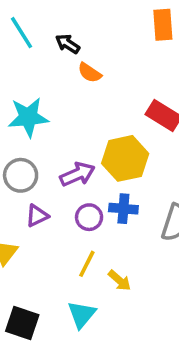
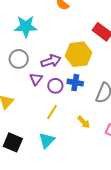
purple triangle: (37, 216) -> (36, 79), moved, turned -32
yellow arrow: (120, 281) -> (84, 122), moved

